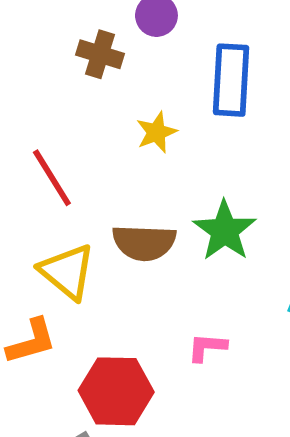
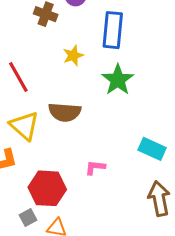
green star: (225, 231) -> (118, 80), moved

